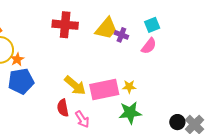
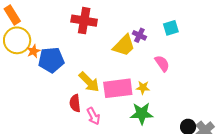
yellow trapezoid: (106, 28) -> (124, 46), moved
pink semicircle: (149, 46) -> (162, 63), moved, turned -78
blue pentagon: (21, 81) -> (51, 60), moved

